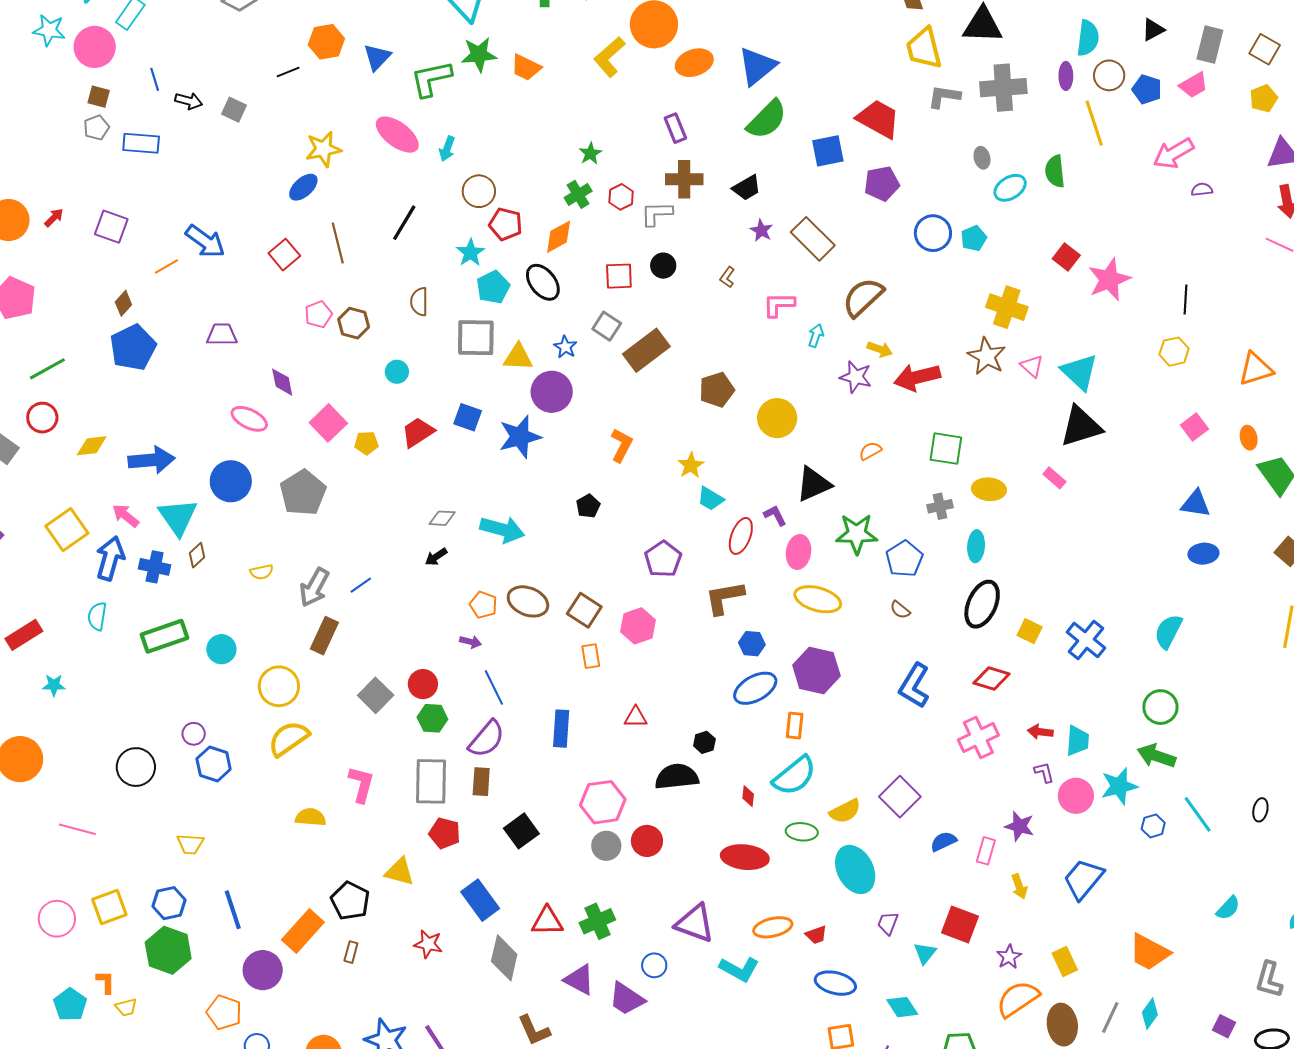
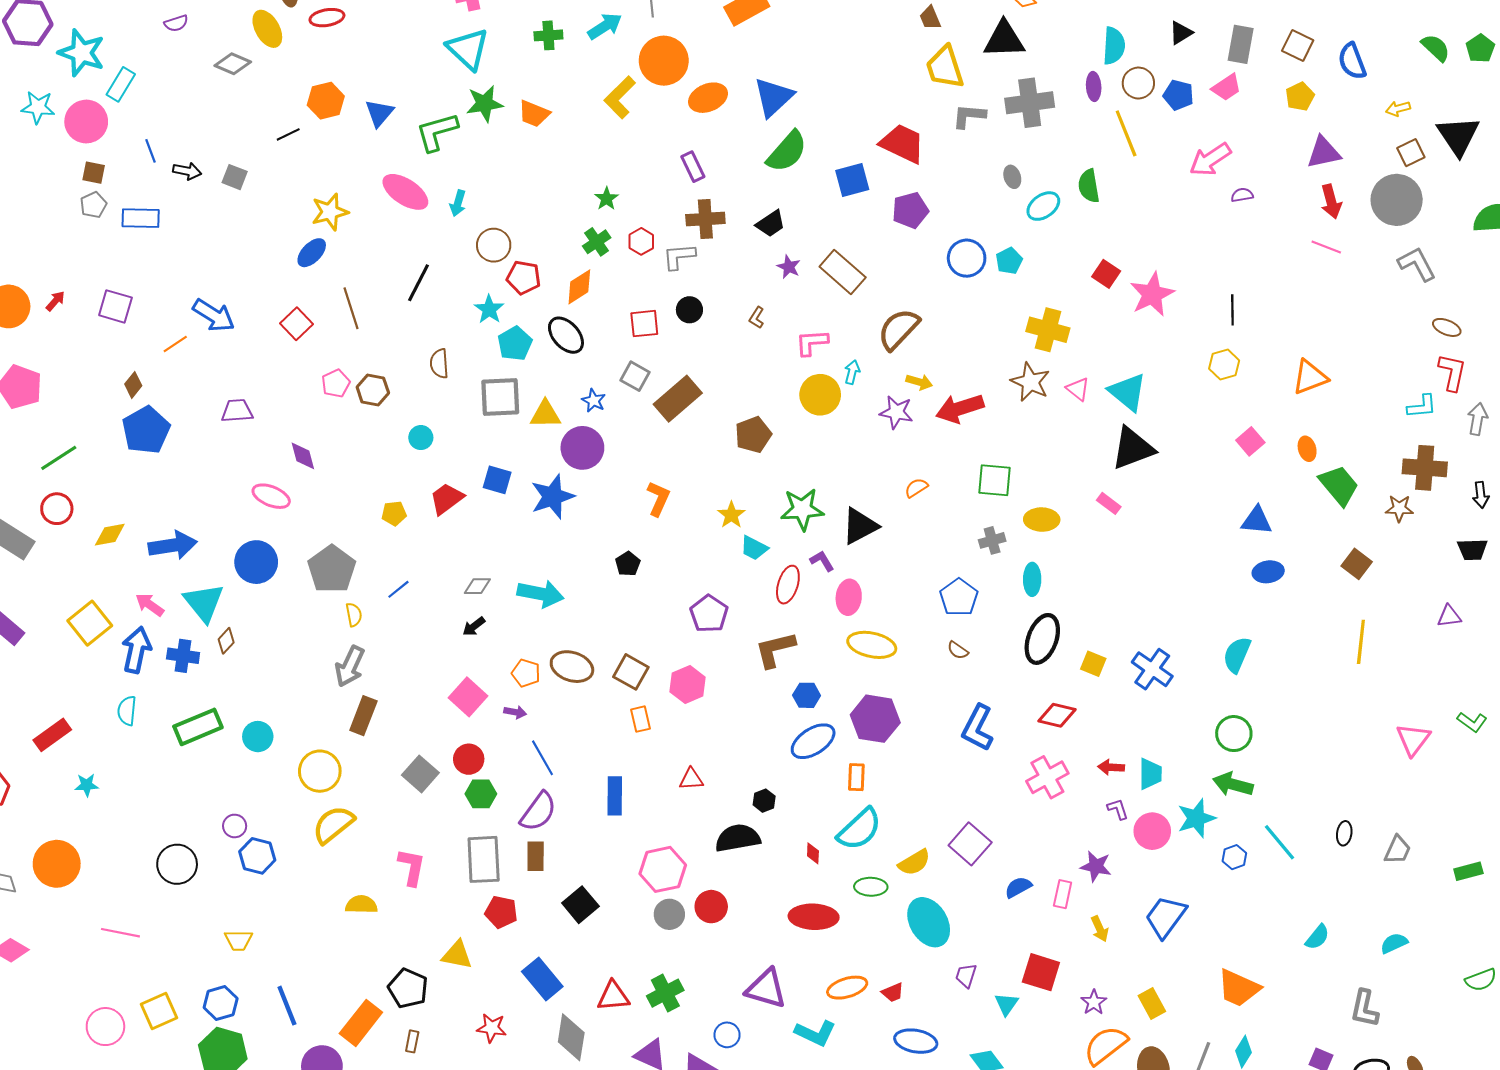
yellow circle: (777, 418) -> (820, 395), moved
pink square: (328, 423) -> (468, 697), moved
green star: (857, 534) -> (802, 509), moved
yellow semicircle: (262, 572) -> (354, 615), moved, turned -85
blue line: (361, 585) -> (398, 589), moved

